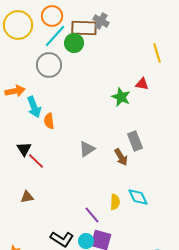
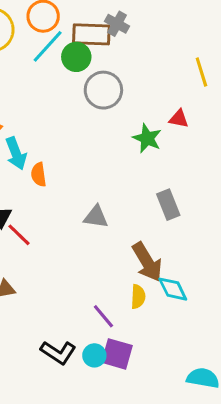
gray circle: (49, 65) -> (103, 90), moved
gray triangle: (87, 149) -> (96, 217), turned 42
brown arrow: (121, 157) -> (147, 262), moved, size x1.5

